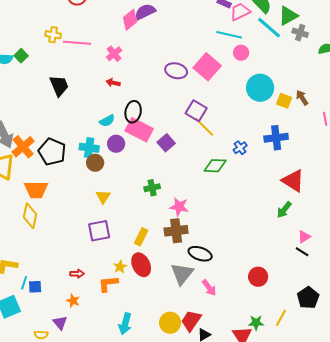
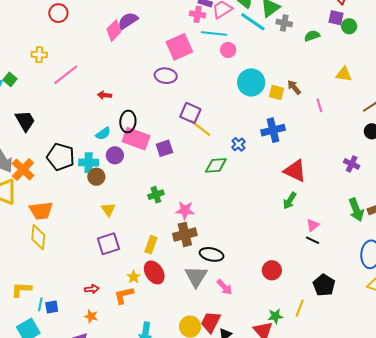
pink line: (77, 43) -> (66, 75), moved, turned -36
pink cross: (114, 54) -> (198, 14), moved, turned -35
pink square: (207, 67) -> (179, 47), moved, turned 32
black trapezoid: (59, 86) -> (25, 121), moved
purple square: (166, 143) -> (164, 148), turned 30
black pentagon: (52, 152) -> (61, 157), moved

